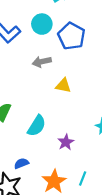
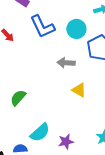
cyan semicircle: (37, 126) -> (40, 133), moved

